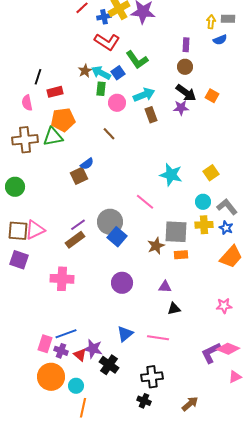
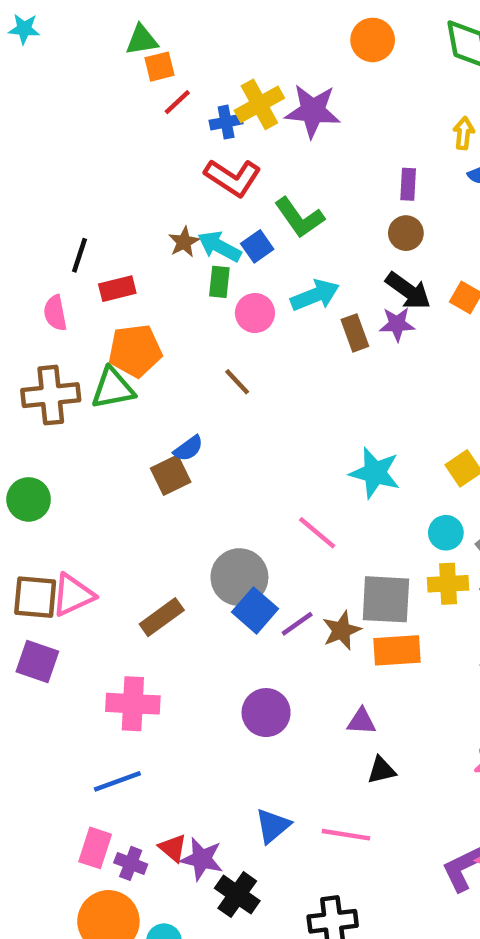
brown rectangle: (151, 115) -> (355, 333), moved
purple line: (78, 225) -> (297, 624), moved
orange rectangle: (181, 255) -> (397, 650), size x1.5
blue line: (66, 334) -> (117, 781), moved
red triangle: (80, 355) -> (173, 848), moved

